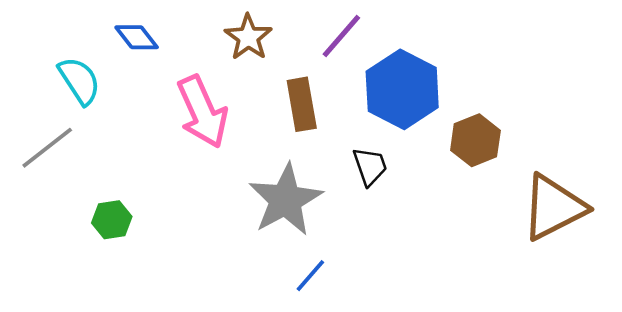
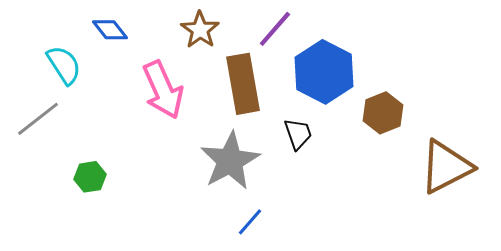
brown rectangle: (302, 104) -> (243, 84), size x1.4

